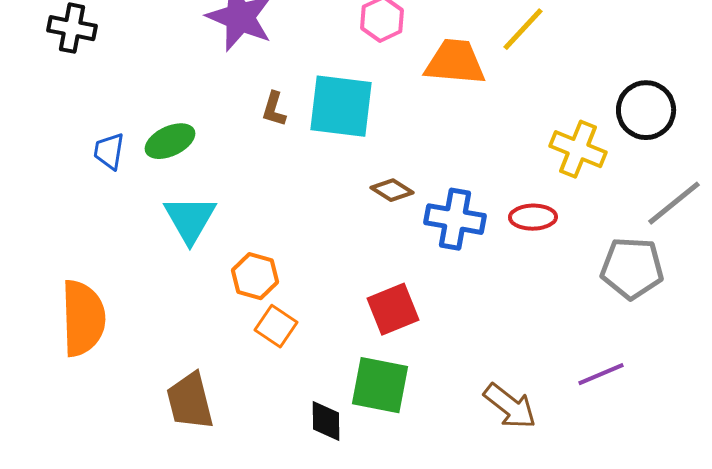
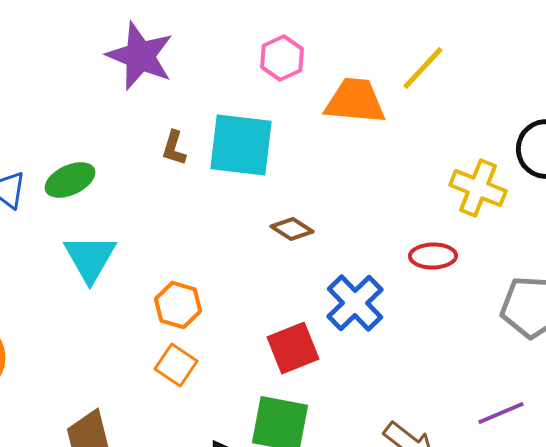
blue cross: (455, 219) -> (355, 303), moved, turned 36
orange hexagon: (255, 276) -> (178, 305), moved

